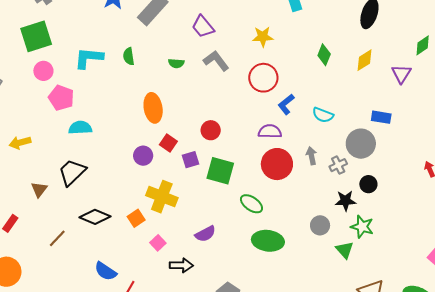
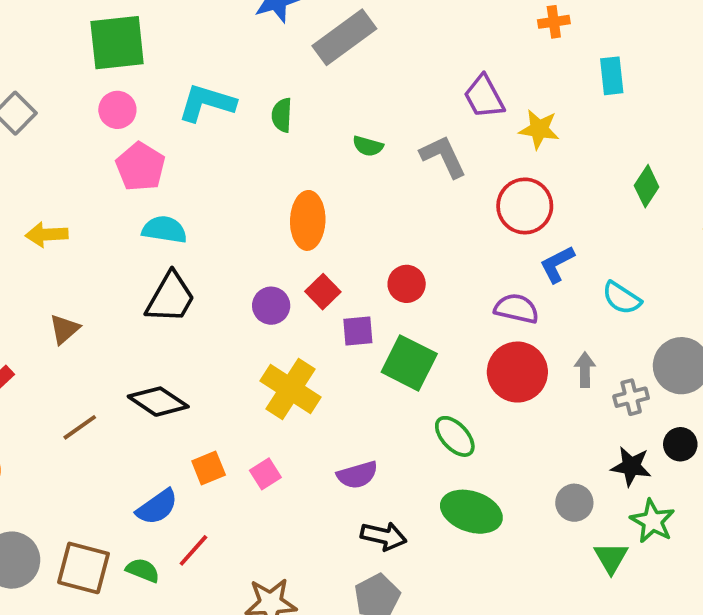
purple trapezoid: (203, 27) -> (484, 97), moved
black trapezoid: (72, 172) -> (170, 298), moved, turned 152
orange square: (136, 218) -> (209, 468), moved
black arrow: (181, 265) -> (384, 536), moved
blue semicircle: (106, 271) -> (157, 507), turned -80

